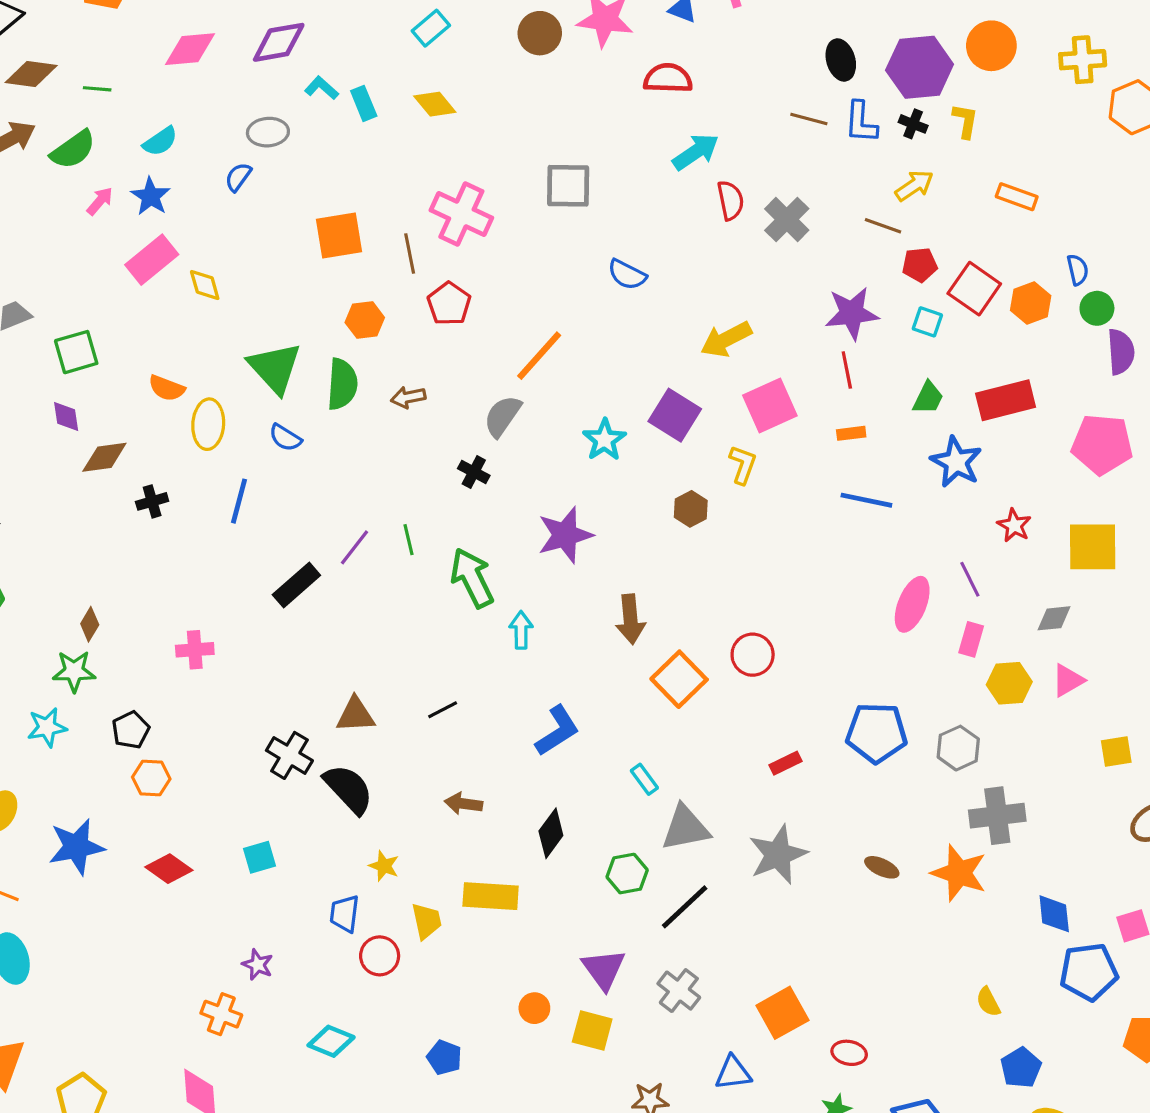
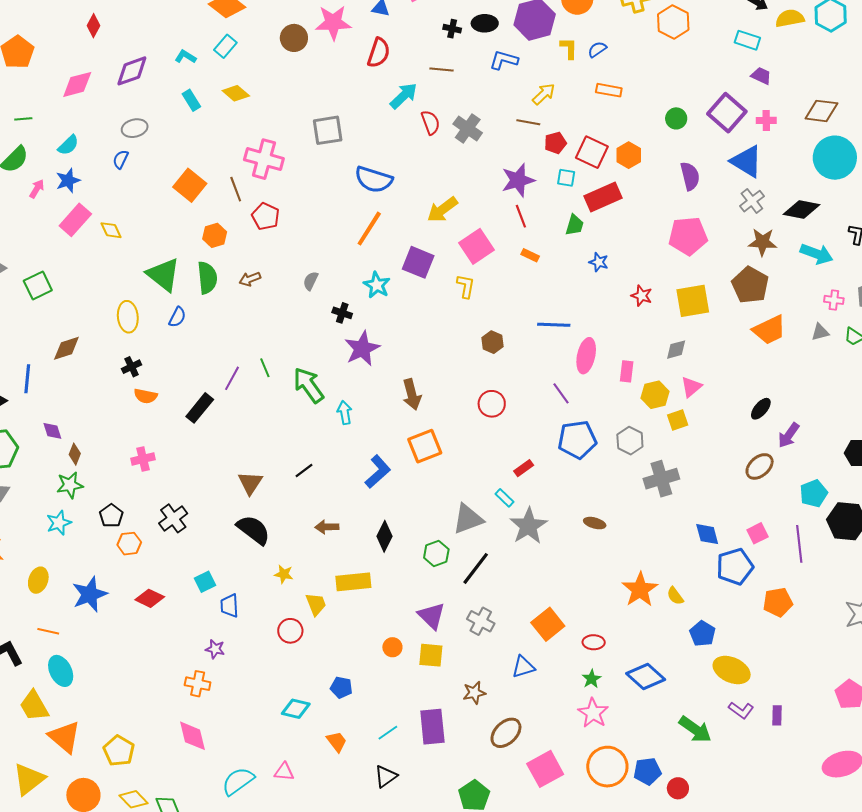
black ellipse: (841, 60) -> (485, 23), turned -65
red semicircle: (668, 78) -> (379, 53), turned 116
cyan L-shape: (322, 88) -> (185, 57), moved
brown line: (809, 119) -> (441, 69), moved
blue L-shape: (861, 122) -> (504, 60), turned 112
black cross: (913, 124) -> (452, 29), moved
blue star: (151, 196) -> (68, 181), turned 30
orange square: (339, 235) -> (190, 185), turned -32
blue semicircle: (1078, 270) -> (597, 49), moved, turned -102
blue semicircle: (627, 275) -> (374, 180), size x1.5
green circle: (1097, 308) -> (676, 118), moved
orange line: (539, 356) -> (369, 229), moved
orange semicircle: (167, 388) -> (146, 396), moved
red rectangle: (1006, 400) -> (603, 197), moved
gray semicircle: (502, 416) -> (311, 281), size x0.7
purple diamond: (66, 417) -> (52, 431), moved
orange rectangle: (851, 433) -> (530, 255), turned 42
blue semicircle: (285, 438) -> (177, 317), turned -85
blue star: (956, 462) -> (599, 262), size x0.6
black cross: (474, 472) -> (342, 313), moved
blue line: (866, 500) -> (554, 325), moved
black cross: (152, 501) -> (132, 367), moved
blue line: (239, 501) -> (27, 379), moved
brown hexagon: (691, 509) -> (492, 342), moved
purple line: (970, 579) -> (561, 393), moved
orange square: (679, 679) -> (425, 446), moved, turned 32
brown triangle: (356, 715) -> (250, 483), turned -44
yellow square: (1116, 751) -> (678, 420), moved
black cross: (289, 755) -> (173, 518), moved, turned 32
cyan rectangle: (644, 779) -> (504, 498), moved
orange star: (959, 873) -> (640, 590), moved, turned 30
blue trapezoid: (345, 914) -> (229, 606), moved
cyan diamond: (331, 1041) -> (296, 709), moved

